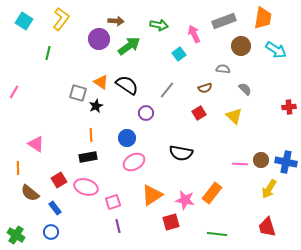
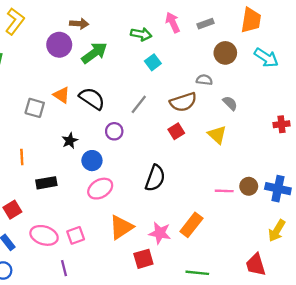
gray rectangle: (224, 21) -> (205, 24), size x0.6
green arrow: (159, 25) -> (141, 34), moved
pink arrow: (194, 34) -> (173, 23), moved
brown semicircle: (205, 88) -> (183, 102), size x1.6
black star: (96, 106) -> (70, 141), moved
orange line: (91, 135) -> (22, 157), moved
black semicircle: (181, 153) -> (155, 178), turned -80
pink ellipse: (86, 187) -> (44, 235), moved
yellow arrow: (269, 189) -> (277, 231), moved
purple line: (118, 226) -> (64, 268), moved

